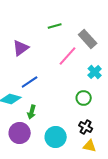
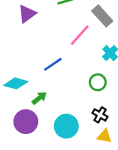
purple triangle: (21, 48) -> (27, 14), moved
blue line: (30, 82) -> (53, 64), moved
green arrow: (32, 112) -> (39, 98), turned -144

